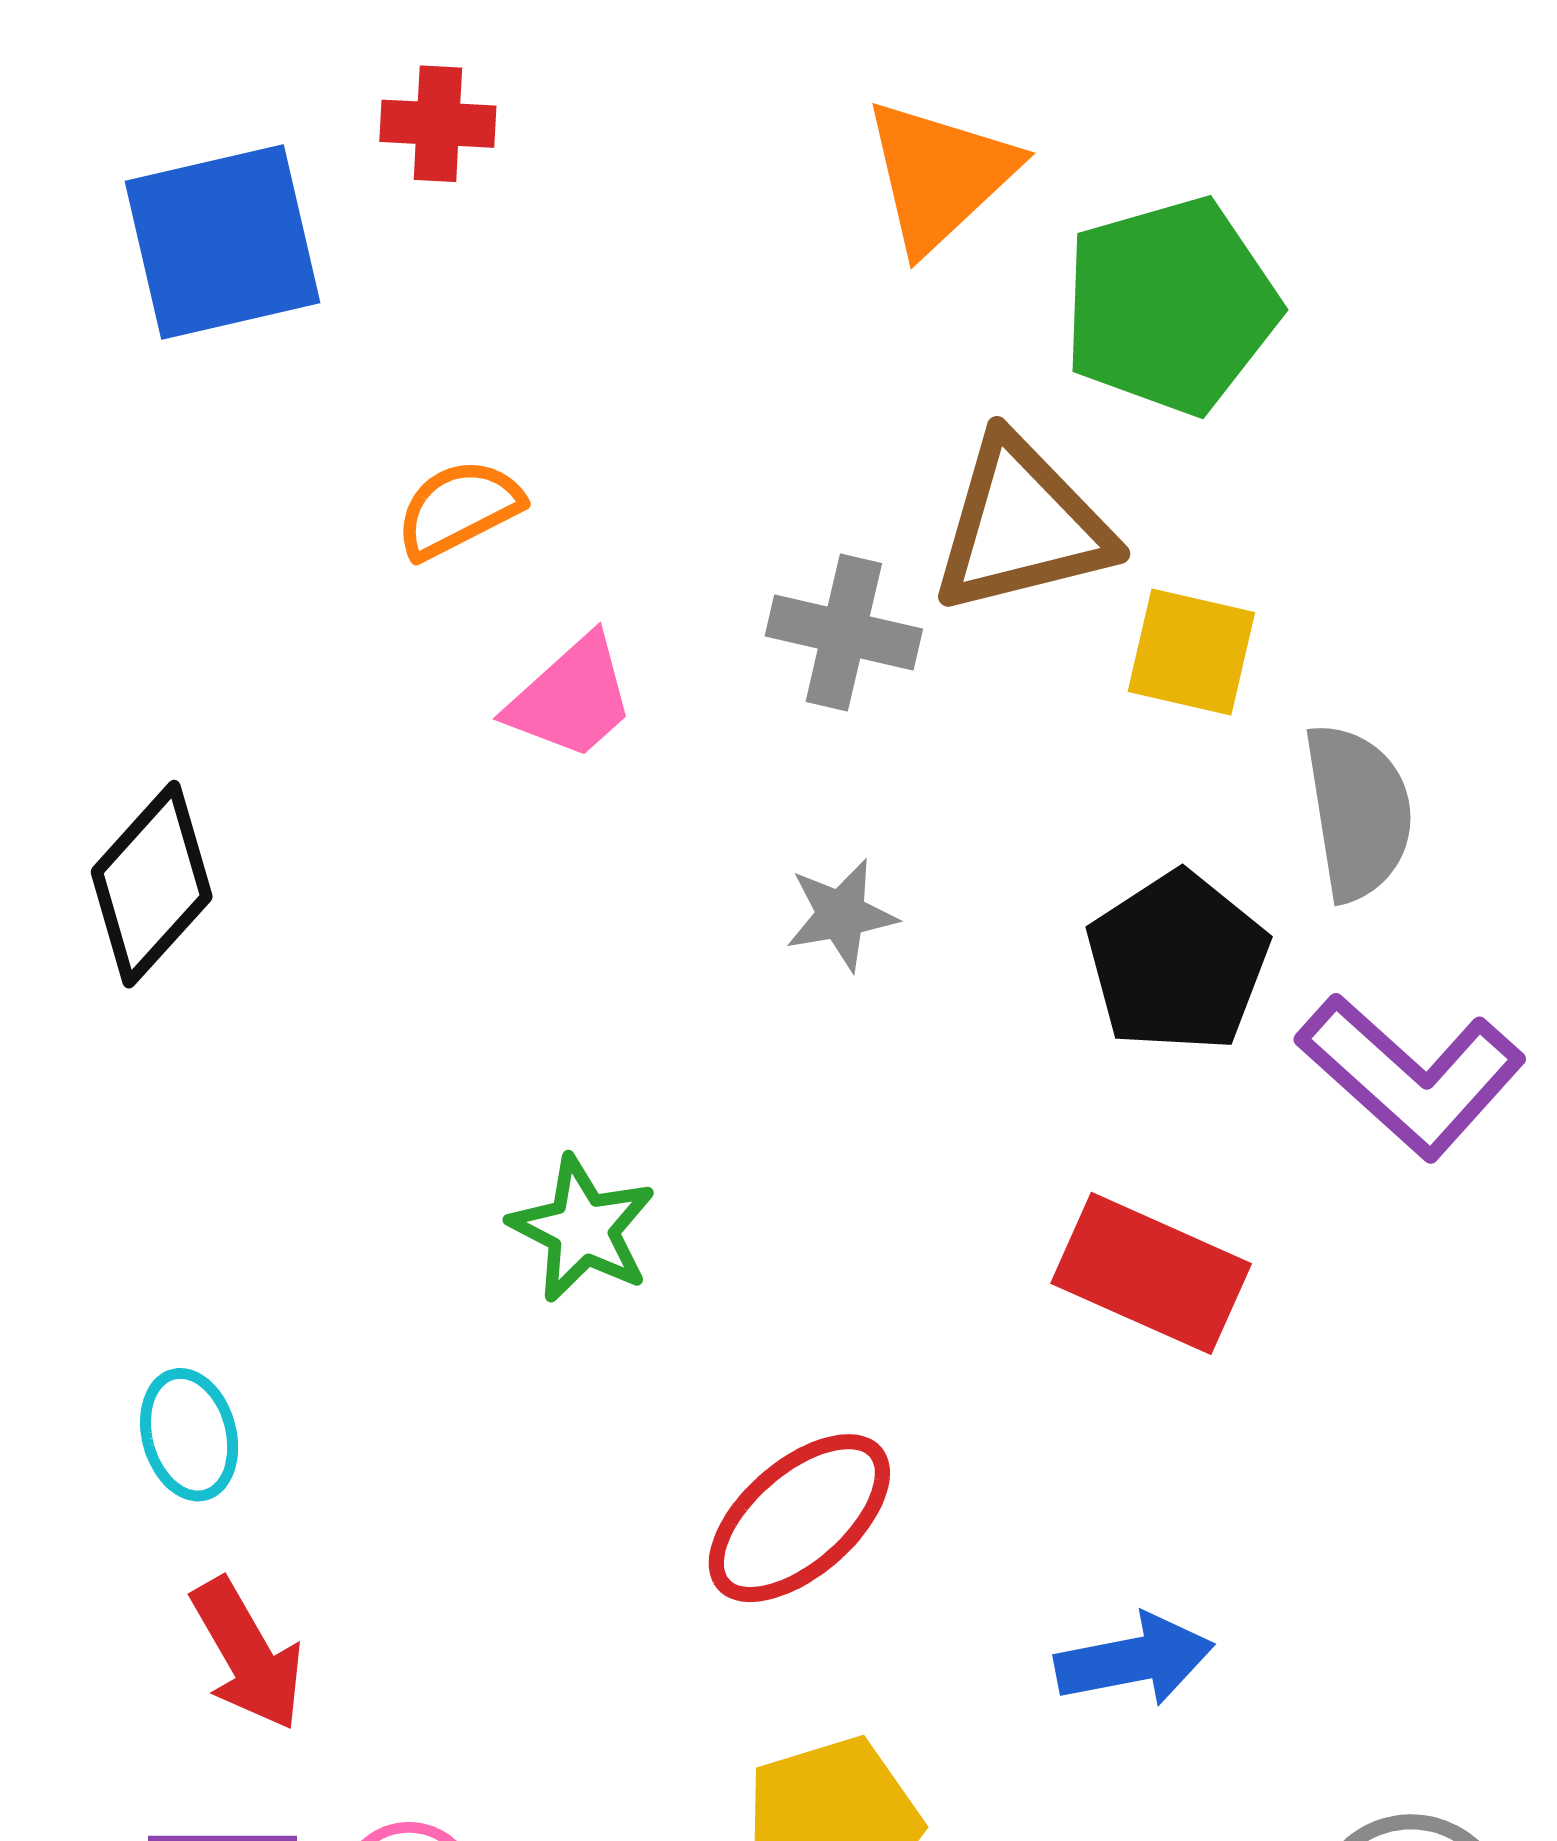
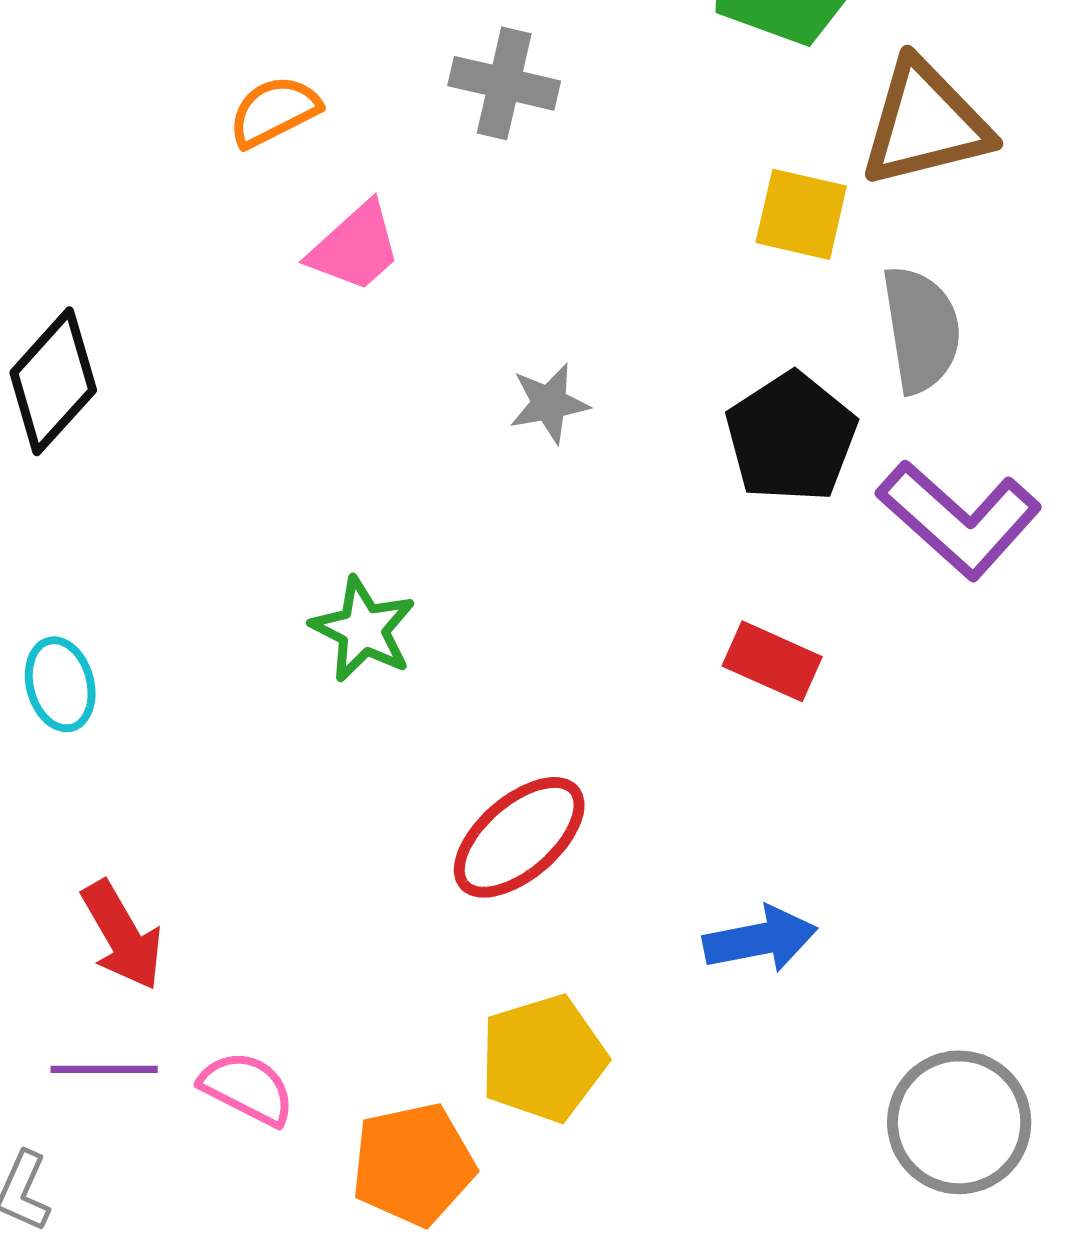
brown triangle: (1022, 526) -> (925, 123), moved
gray cross: (844, 633) -> (504, 83), moved
red rectangle: (1151, 1273) -> (772, 661), size x0.7
cyan ellipse: (189, 1435) -> (60, 684), moved

